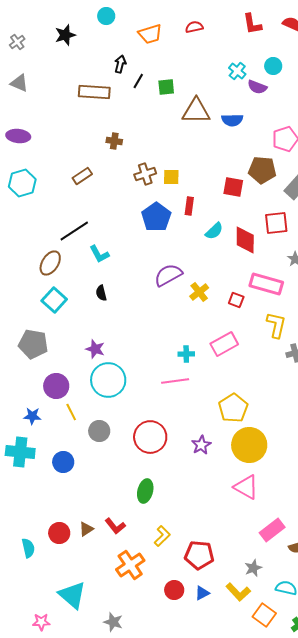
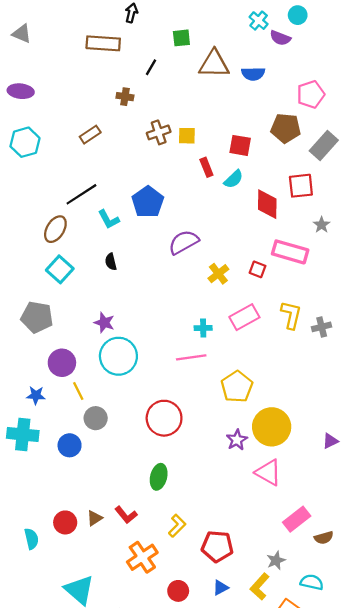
black line: (138, 81) -> (151, 67), moved
red square: (233, 187) -> (240, 145), moved
red rectangle: (189, 206) -> (206, 167), turned -30
blue pentagon: (156, 217) -> (148, 202), moved
cyan semicircle: (214, 231) -> (234, 179), moved
yellow cross: (199, 292) -> (218, 274), moved
yellow L-shape: (276, 325) -> (291, 315), moved
yellow pentagon: (233, 408) -> (237, 387), moved
gray circle: (99, 431) -> (96, 418), moved
purple star: (201, 445) -> (237, 440), moved
red circle: (174, 590) -> (178, 591), moved
yellow L-shape: (238, 592) -> (260, 587), turned 85

